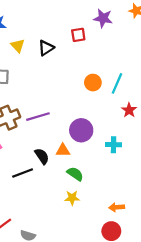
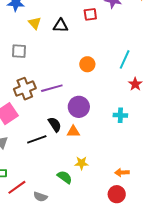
black triangle: (46, 48) -> (61, 26), turned 35
orange circle: (93, 83) -> (87, 64), moved
purple circle: (81, 130) -> (79, 107), moved
orange triangle: (63, 150) -> (73, 132), moved
green semicircle: (75, 174) -> (65, 177), moved

